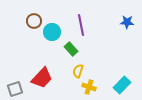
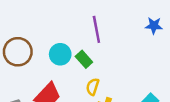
brown circle: (34, 21) -> (18, 52), moved, size x1.5
cyan circle: (52, 32) -> (60, 54), moved

